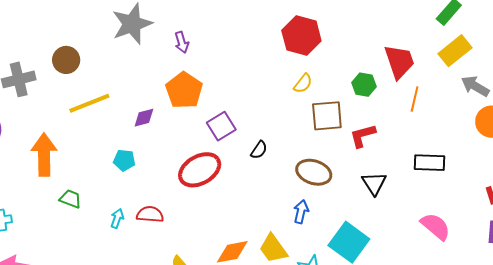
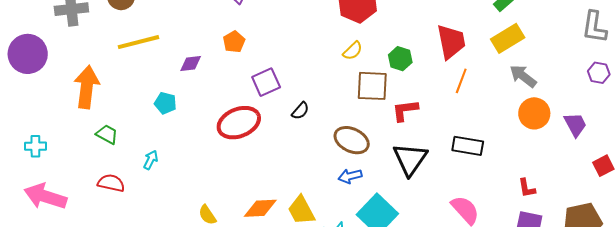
green hexagon: (364, 85) -> (400, 59), moved
orange pentagon: (184, 90) -> (234, 42), size x0.6
black triangle: (374, 183) -> (410, 159), size x1.4
blue arrow: (301, 212) -> (350, 176), moved, turned -125
red semicircle: (150, 214) -> (111, 183), moved

